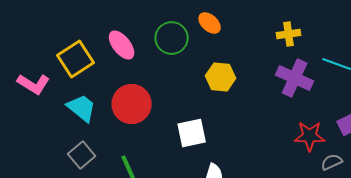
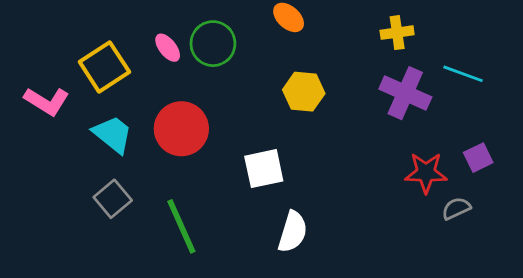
green circle: (172, 38) -> (213, 44), moved
pink ellipse: (122, 45) -> (168, 48), size x0.7

